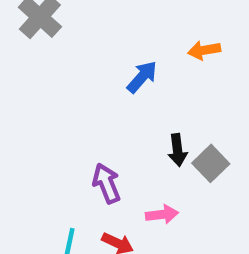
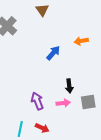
gray square: (211, 163) -> (88, 102), moved, turned 35
pink arrow: (162, 214) -> (63, 103), moved

